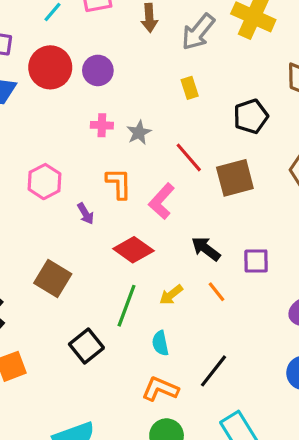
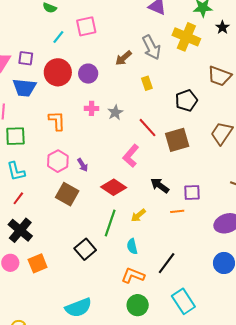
brown arrow: (149, 18) -> (124, 58), moved, turned 54
gray arrow: (198, 32) -> (151, 47), turned -65
pink hexagon: (45, 182) -> (58, 161), moved
orange L-shape: (119, 183) -> (57, 121), moved
brown square: (53, 278) -> (67, 194), moved
orange line: (217, 292) -> (177, 211), moved, turned -56

